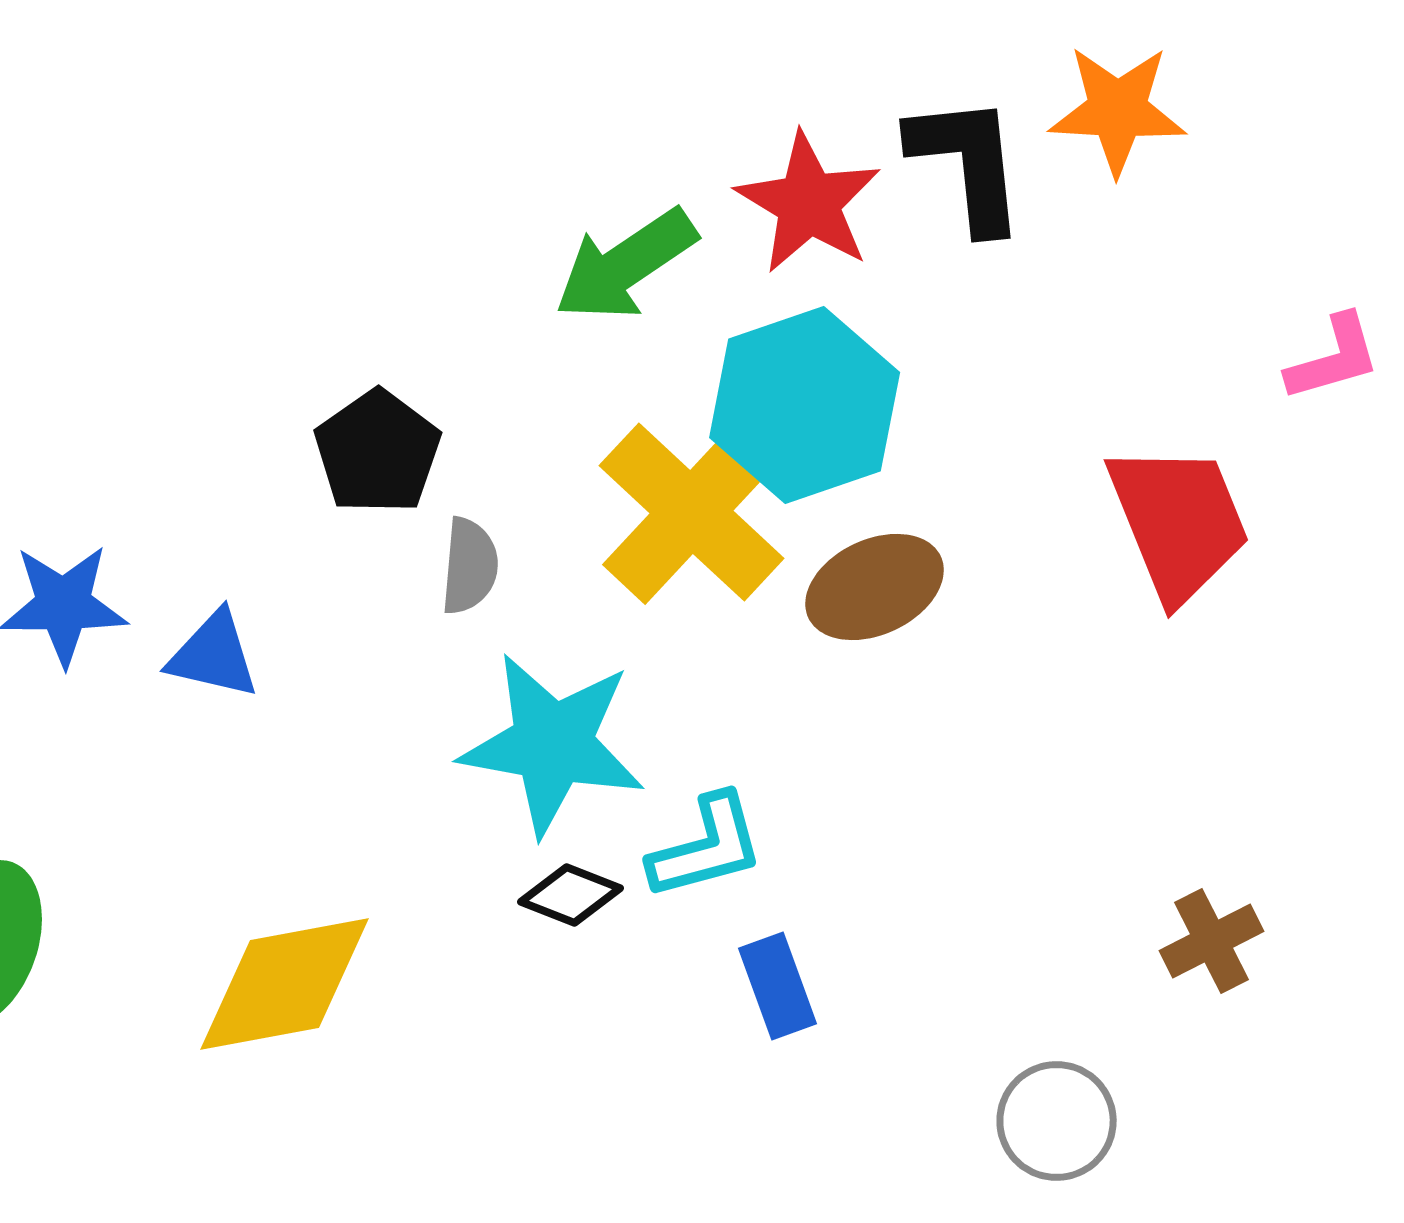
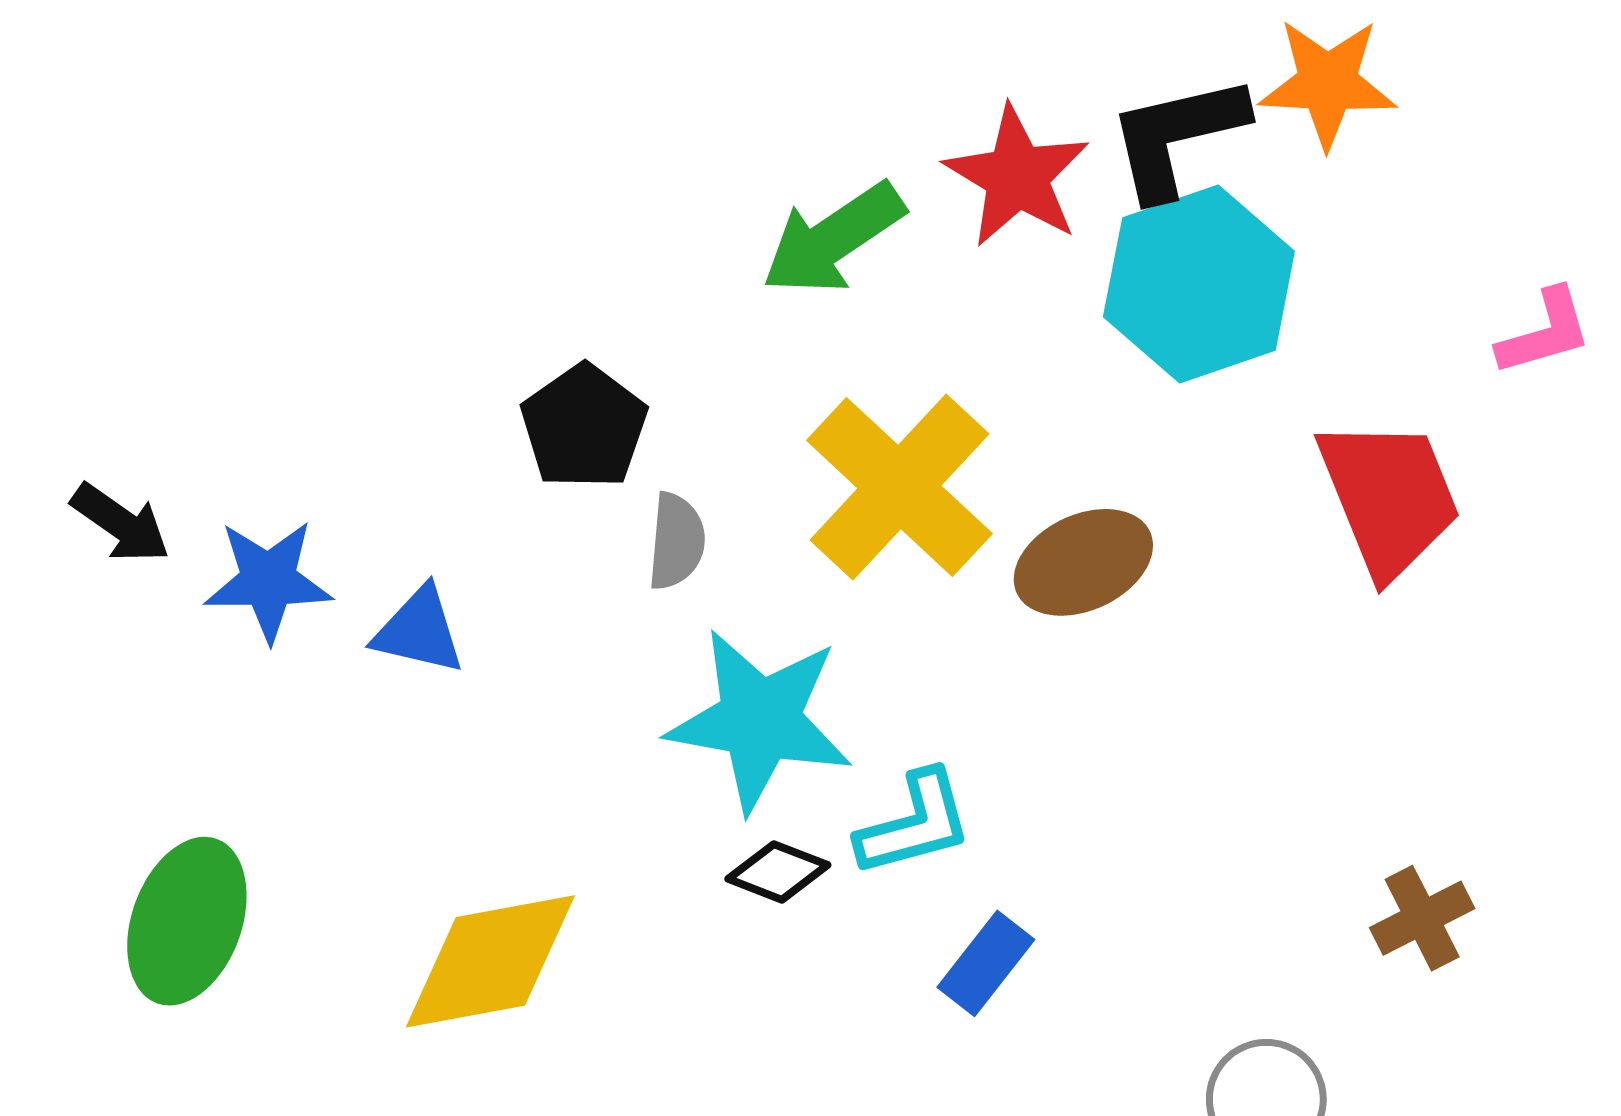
black L-shape: (968, 163) -> (1177, 136), turned -97
cyan hexagon: (805, 405) -> (1199, 284), moved
blue rectangle: (778, 986) -> (986, 963), turned 58

